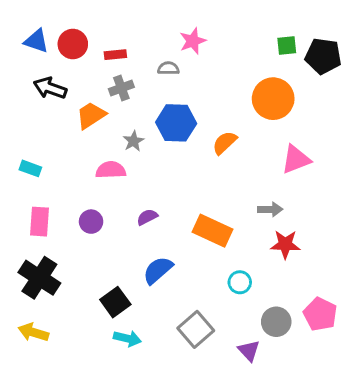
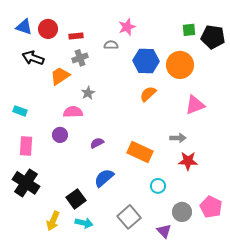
blue hexagon: (176, 123) -> (146, 61), moved
purple circle: (91, 222) -> (60, 135), moved
yellow arrow: (33, 332) -> (53, 221), moved, turned -84

